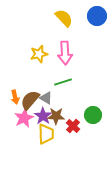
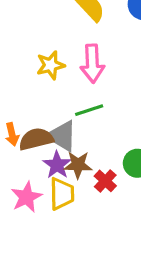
gray triangle: (46, 98) -> (62, 136), size x1.5
brown semicircle: (30, 100) -> (36, 139), turned 35
pink star: (24, 118) -> (26, 197), moved

